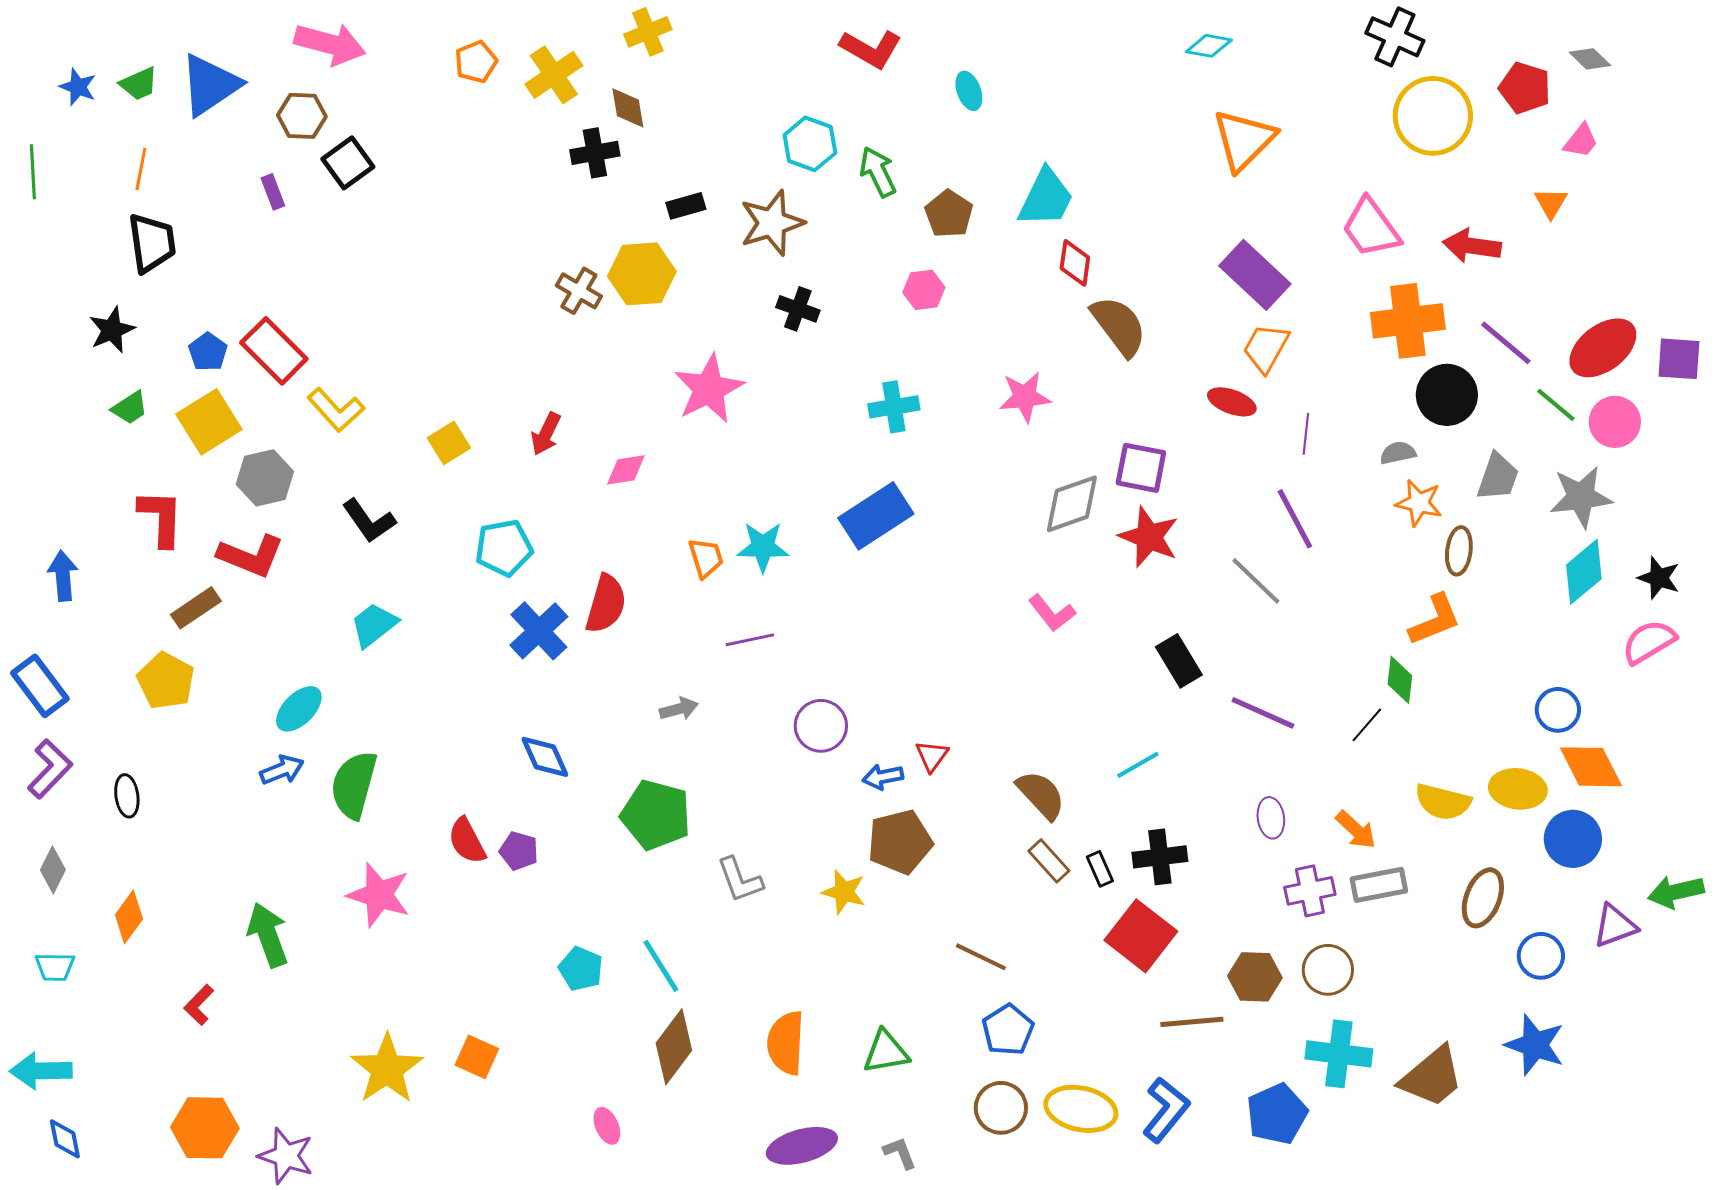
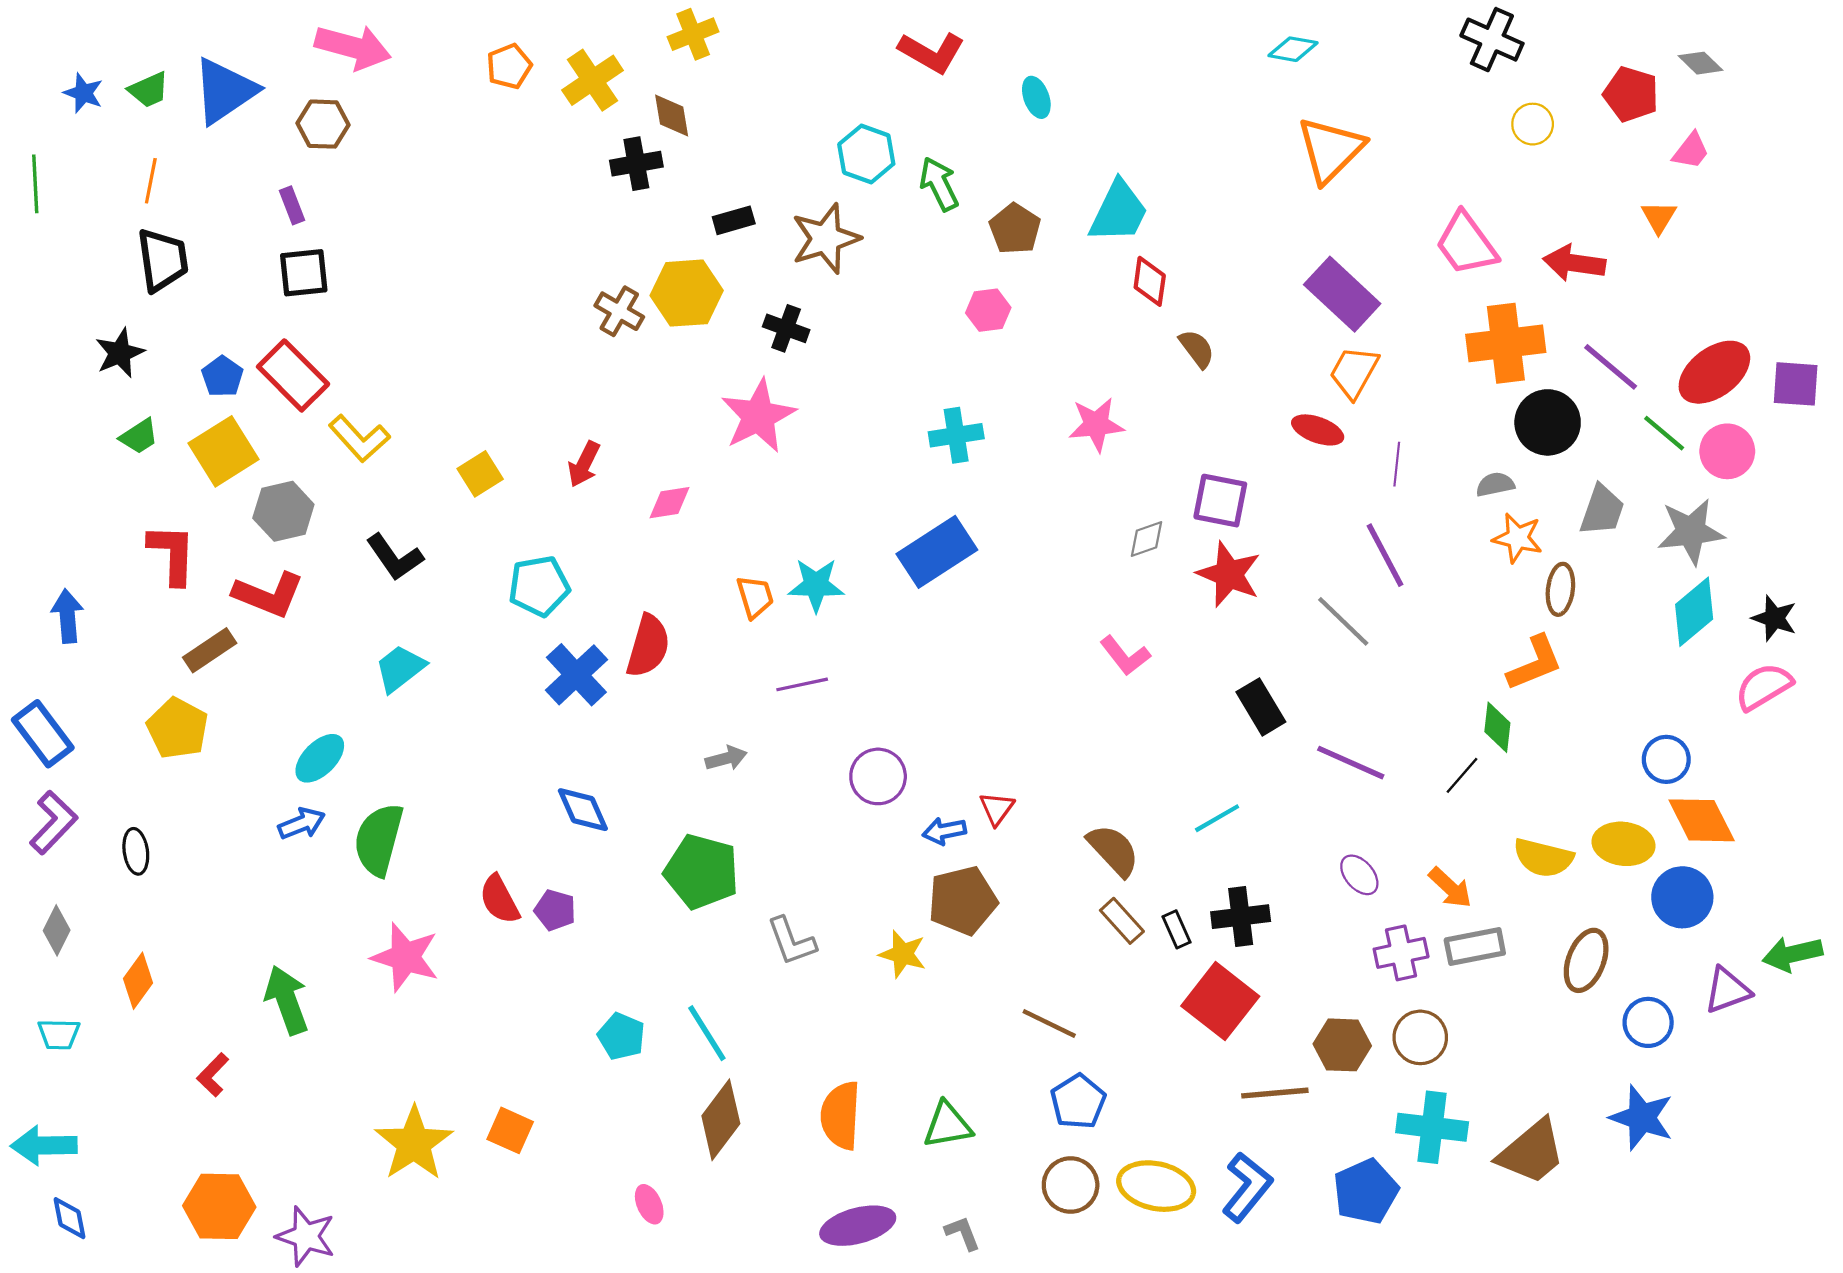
yellow circle: (1433, 116) -> (1533, 124), size x0.5
black square: (348, 163) -> (304, 273), moved, turned 30
black cross: (798, 309) -> (786, 328), moved
brown semicircle: (1119, 326) -> (1197, 349), size x0.6
gray diamond: (1072, 504) -> (1147, 539), size x0.6
purple ellipse: (1271, 818) -> (1359, 875), turned -33

